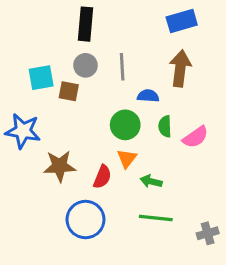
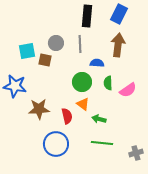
blue rectangle: (182, 21) -> (119, 14), turned -48
black rectangle: (86, 24) -> (87, 16), moved
orange triangle: (127, 158) -> (83, 104), turned -32
red semicircle: (102, 177) -> (67, 116), turned -35

